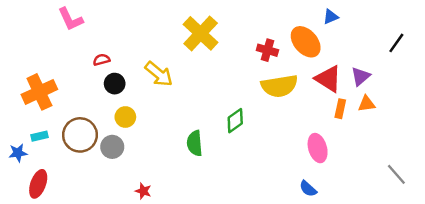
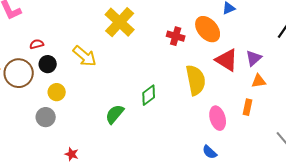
yellow semicircle: (279, 86) -> (196, 80), moved, turned -92
orange rectangle: (340, 109) -> (248, 107), moved
brown circle: (80, 135) -> (19, 73), moved
green semicircle: (195, 143) -> (115, 114), turned 45

